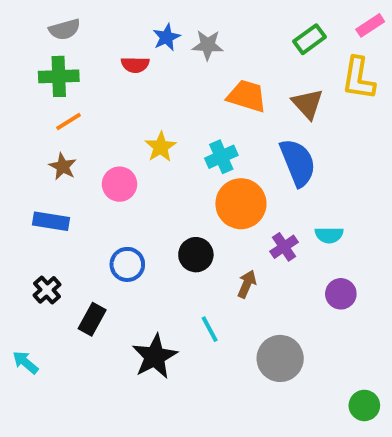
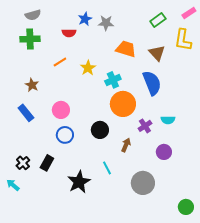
orange line: (69, 121) -> (60, 62), moved
yellow star: (161, 147) -> (88, 68), moved
pink circle: (119, 184) -> (61, 110), moved
blue rectangle: (51, 221) -> (26, 113), turned 42
black cross: (47, 290) -> (23, 163), moved
purple circle: (341, 294) -> (164, 152), moved

